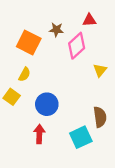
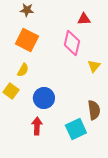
brown star: (56, 30) -> (27, 10), moved
pink diamond: (77, 46) -> (72, 43), turned -35

